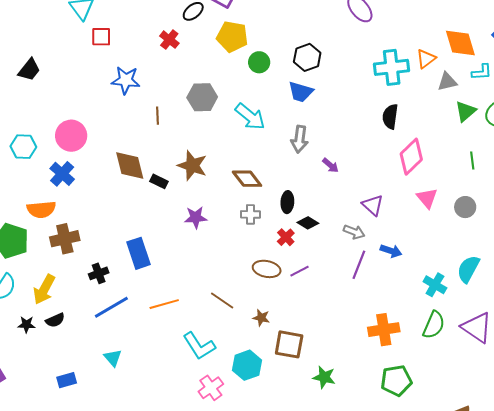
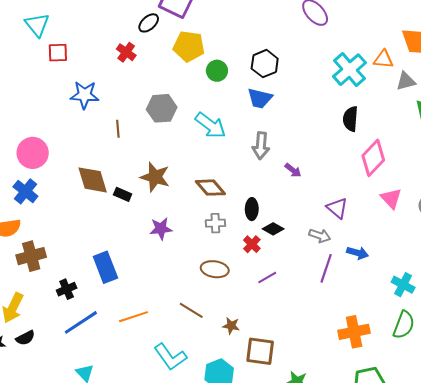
orange triangle: (426, 59) -> (383, 59), turned 45
cyan cross: (392, 67) -> (349, 70), turned -32
brown ellipse: (267, 269) -> (215, 269), moved

